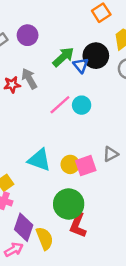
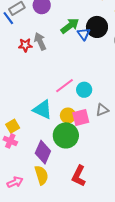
pink line: (60, 105) -> (65, 86), moved
cyan circle: (82, 105) -> (84, 90), moved
green circle: (69, 204) -> (66, 135), moved
red L-shape: (78, 225) -> (79, 176), moved
purple diamond: (24, 227) -> (43, 152), moved

